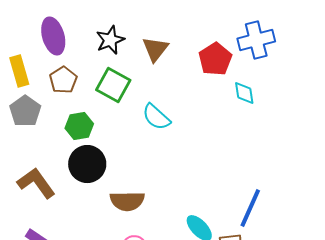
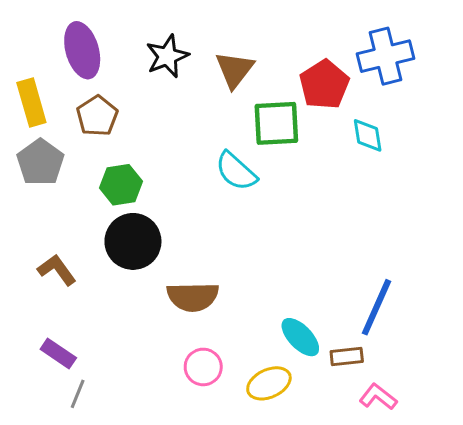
green square: (113, 85) -> (276, 123), moved, turned -32
brown L-shape: (36, 183) -> (57, 270), size x0.7

